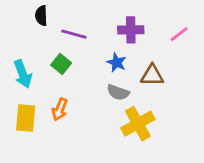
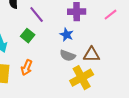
purple line: (74, 34) -> (37, 15), turned 36
brown triangle: (152, 75) -> (92, 55), moved

